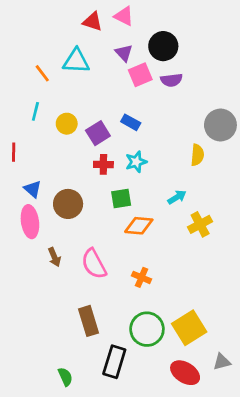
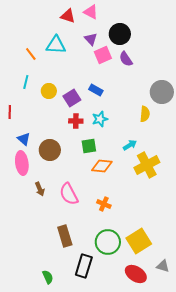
purple semicircle: (171, 80) -> (126, 59), turned 63
yellow cross: (200, 224) -> (147, 165), size x1.4
gray triangle: (222, 362) -> (163, 266), turned 32

